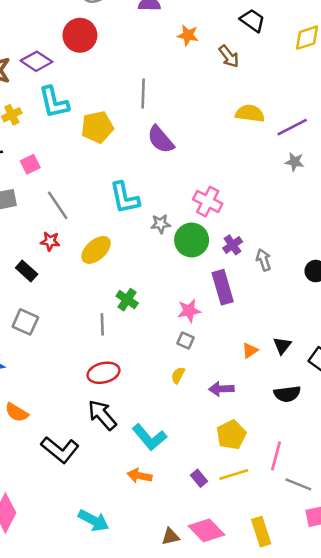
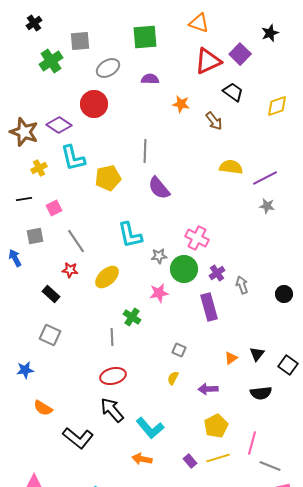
pink star: (189, 311) -> (159, 293), moved

